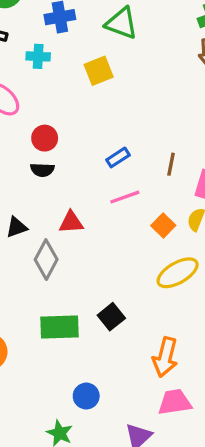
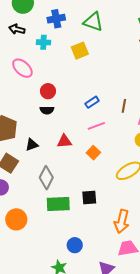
orange square: (163, 226) -> (93, 153), moved
gray diamond: (46, 260) -> (46, 178), moved
black square: (111, 317) -> (89, 198), turned 35

